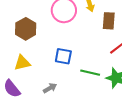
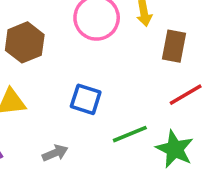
green line: (90, 73) -> (130, 134), turned -42

